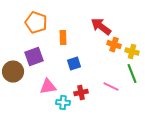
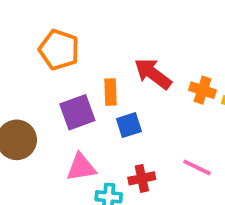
red arrow: (101, 27) -> (153, 74), moved
orange rectangle: (63, 38) -> (111, 92), moved
purple square: (34, 57) -> (77, 112), moved

